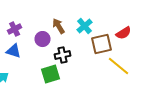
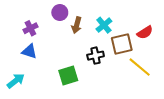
brown arrow: (59, 26) -> (77, 25), turned -133
purple circle: (43, 39) -> (60, 13), moved
black cross: (63, 55) -> (96, 56), moved

